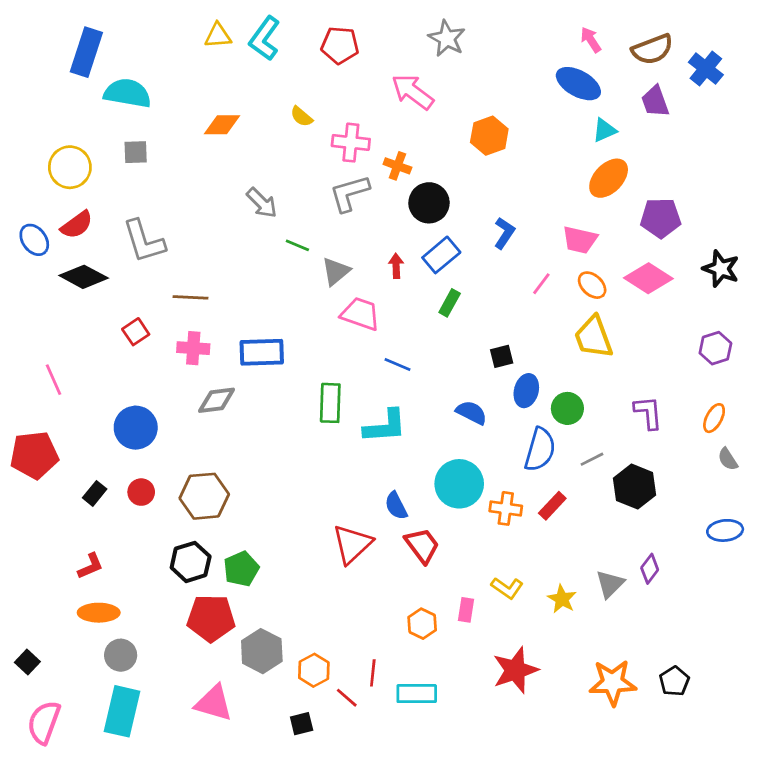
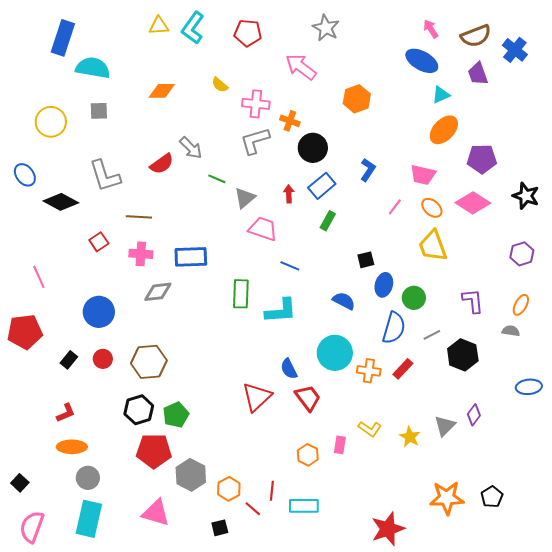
red semicircle: (77, 225) -> (162, 164), moved
gray semicircle: (728, 459) -> (511, 331), moved, turned 132
red star: (515, 670) -> (388, 529), moved

